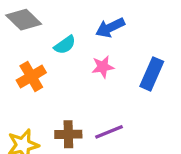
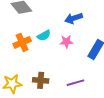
cyan semicircle: (65, 45) -> (44, 35), moved
purple line: (109, 132) -> (76, 83), moved

